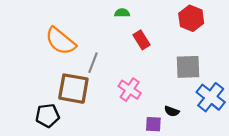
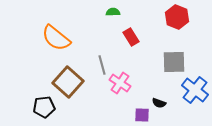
gray line: (93, 63) -> (102, 65), moved, turned -36
brown square: (73, 89) -> (68, 82), turned 32

